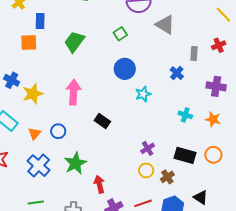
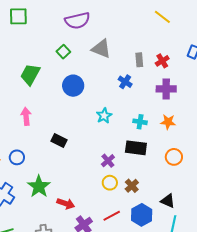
gray triangle: (165, 25) -> (101, 49), moved
green trapezoid: (74, 42) -> (30, 74), moved
red cross: (219, 45) -> (162, 61), moved
pink arrow: (73, 92) -> (26, 116), size x0.7
cyan star: (143, 94) -> (104, 116), moved
black rectangle: (185, 155) -> (136, 148), moved
red arrow: (99, 184) -> (66, 204), turned 132

